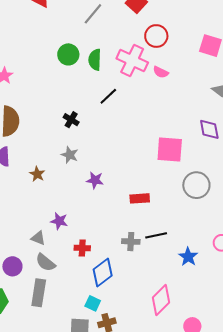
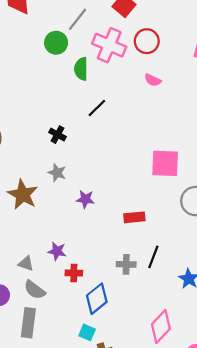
green circle: (68, 54) -> (56, 43), moved
pink cross: (132, 61) -> (109, 45), moved
brown star: (37, 174) -> (23, 195), size x1.8
purple star: (59, 221) -> (57, 251), moved
black line: (156, 235) -> (153, 257), turned -55

